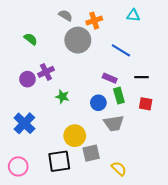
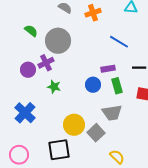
gray circle: (78, 40) -> (58, 41), moved
purple rectangle: (110, 78) -> (108, 69), turned -32
green star: (62, 97) -> (54, 87), moved
blue circle: (98, 103) -> (93, 85), moved
gray square: (91, 153) -> (96, 133), moved, turned -30

